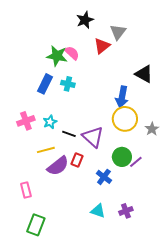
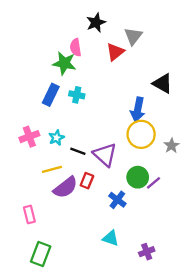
pink semicircle: (72, 53) -> (76, 47), moved, turned -140
purple cross: (126, 211) -> (147, 252), moved

